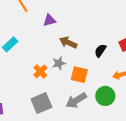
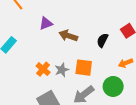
purple triangle: (49, 20) -> (46, 23), moved
gray star: (59, 63) -> (62, 70), moved

